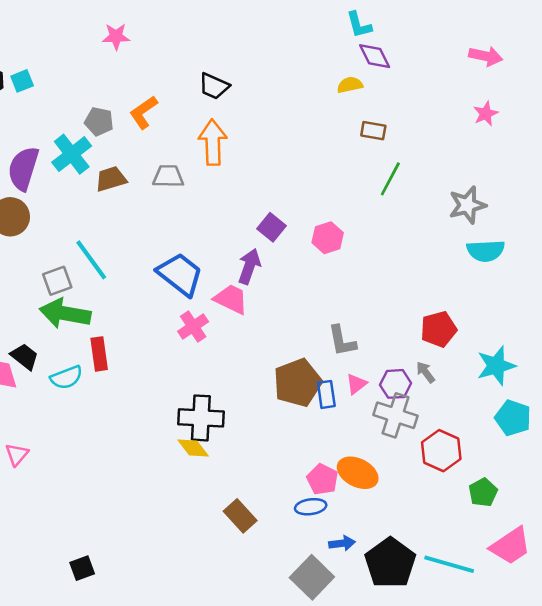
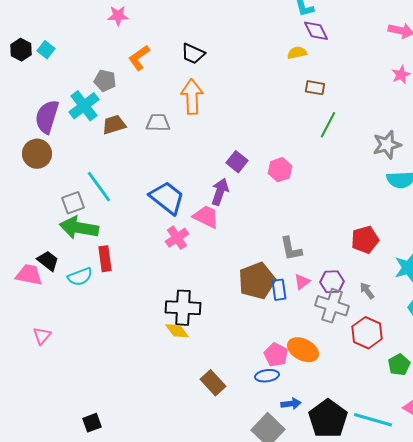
cyan square: (22, 81) -> (46, 50), turned -30
orange L-shape: (143, 112) -> (139, 58), moved
gray arrow: (426, 372) -> (367, 291), moved

